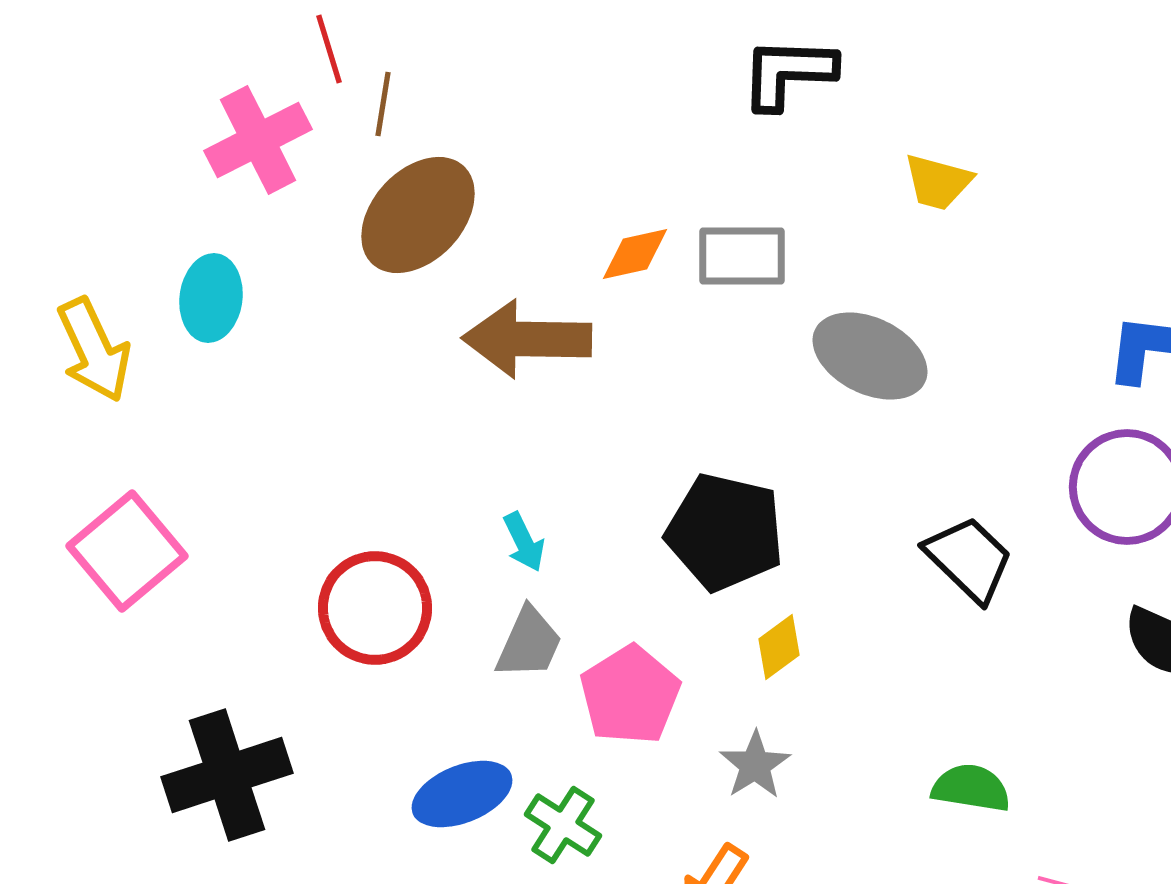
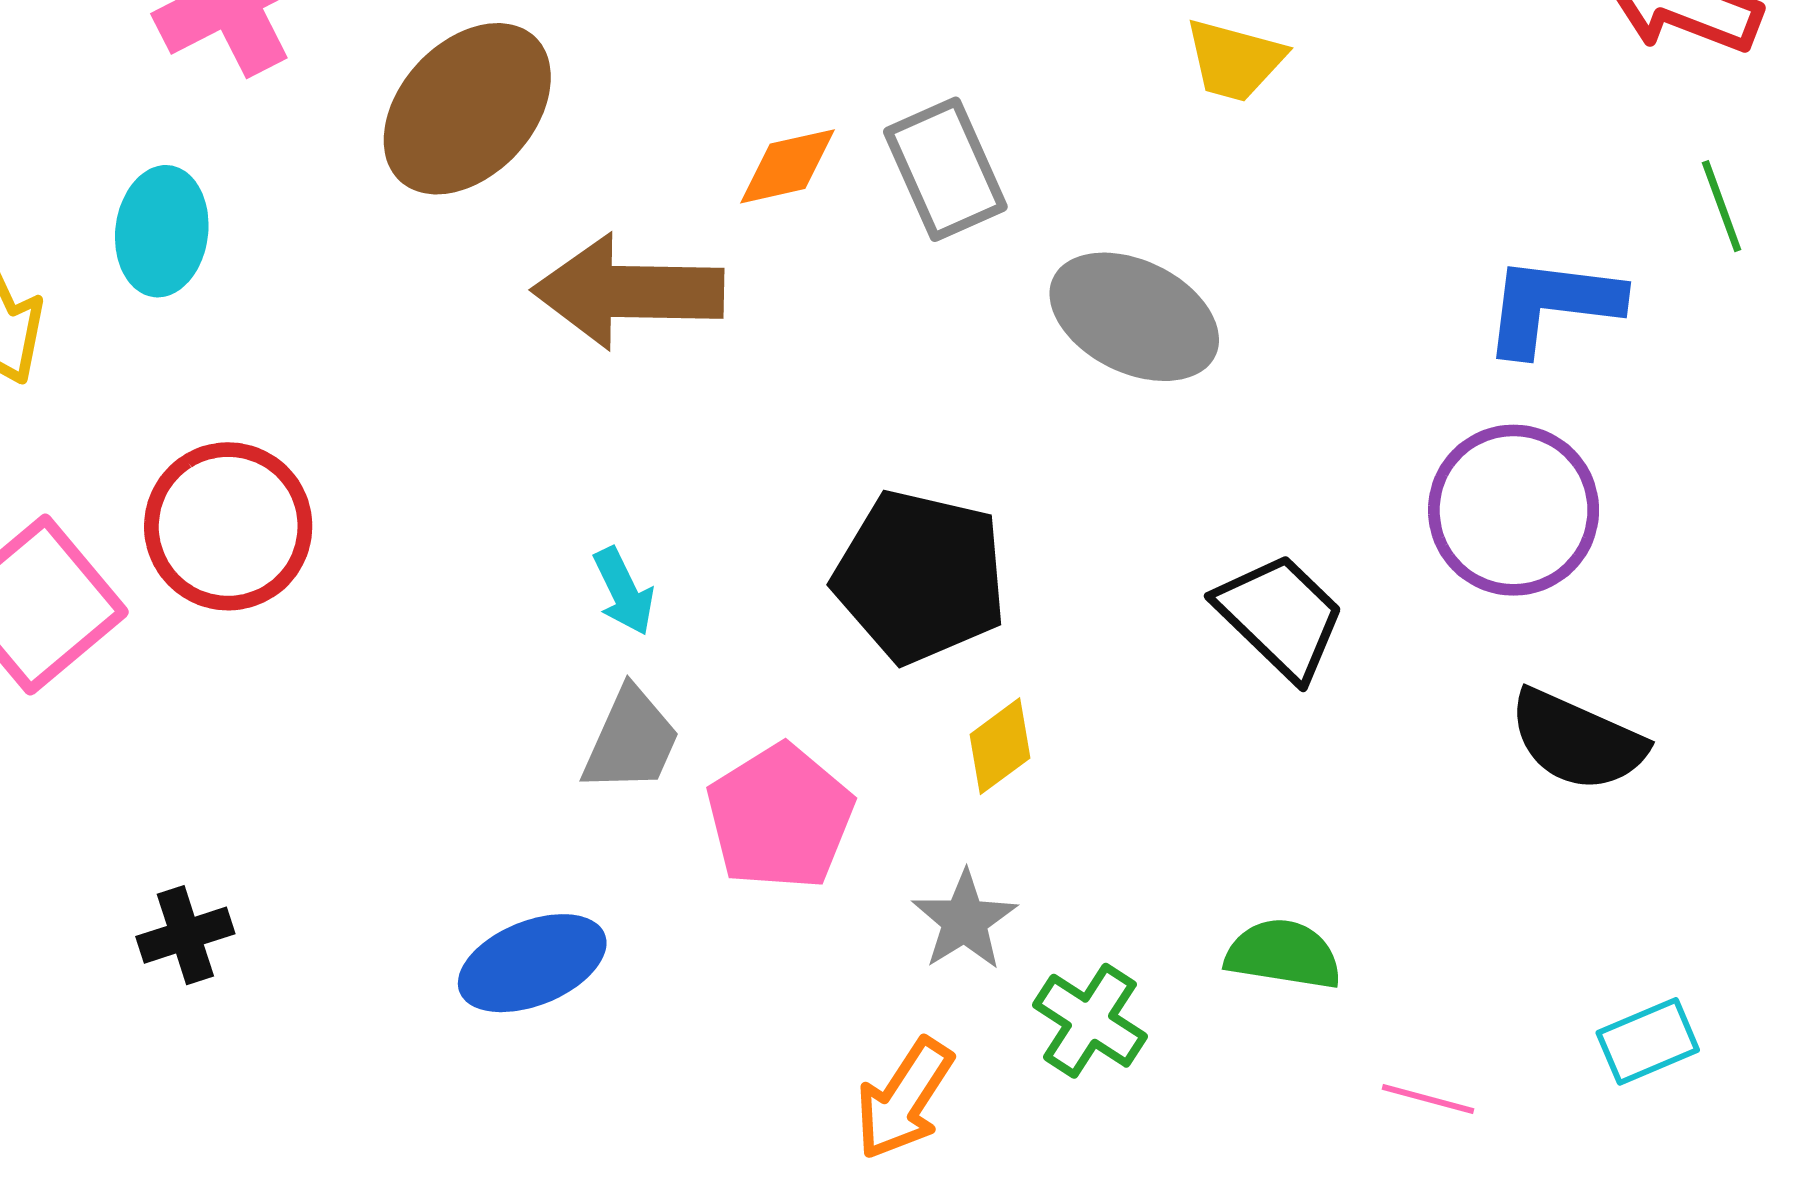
gray rectangle: (742, 256) -> (945, 169), turned 66
red circle: (375, 608) -> (228, 526), moved
black cross: (227, 775) -> (185, 935), size x0.5
green cross: (563, 825) -> (1090, 1021), moved

